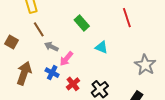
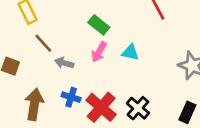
pink arrow: (66, 59) -> (99, 52), moved
red cross: (73, 84) -> (101, 107), size x1.6

